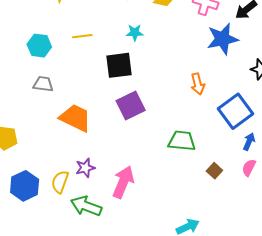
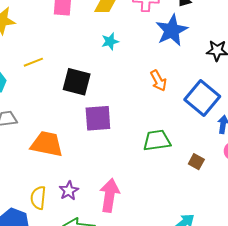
cyan star: (135, 33) -> (110, 41), moved
black square: (119, 65) -> (77, 82), turned 36
purple square: (131, 105) -> (98, 118), turned 36
yellow semicircle: (60, 182) -> (38, 198), moved

